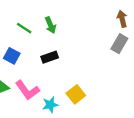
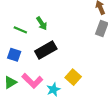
black rectangle: (50, 57) -> (46, 50), size x1.5

